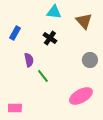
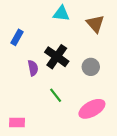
black cross: (50, 38) -> (57, 57), moved, size x1.5
gray circle: (90, 60) -> (91, 67), moved
green line: (43, 76) -> (56, 95), moved

